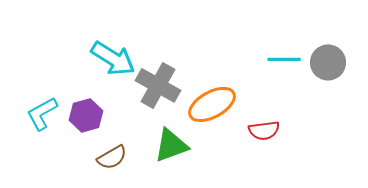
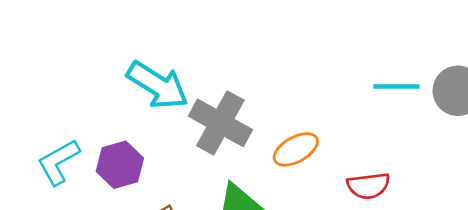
orange ellipse: (212, 104) -> (296, 149), size x0.7

